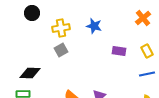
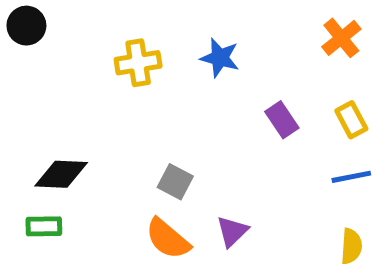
black circle: (32, 13) -> (26, 26), moved
gray square: (61, 50) -> (175, 182), moved, turned -32
purple rectangle: (119, 51) -> (282, 120), turned 48

